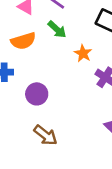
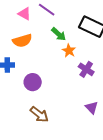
green arrow: (57, 29) -> (59, 34), moved

